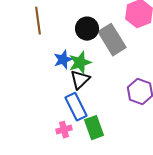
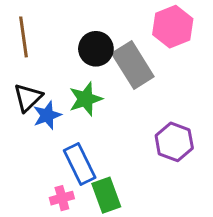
blue star: (63, 60) -> (47, 115), moved
black triangle: (80, 80) -> (28, 98), moved

